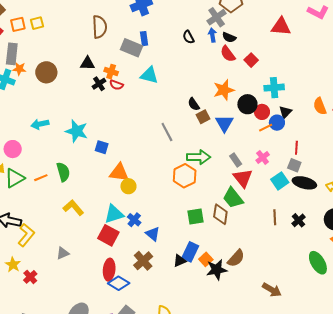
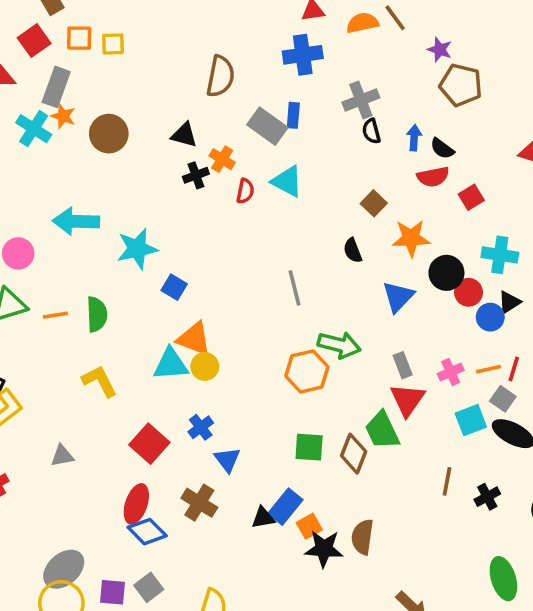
gray cross: (217, 17) -> (361, 100), moved
red semicircle: (228, 54) -> (433, 177), turned -78
red semicircle: (116, 85) -> (245, 191), moved, turned -112
brown square: (203, 117) -> (374, 203), moved, turned -32
cyan arrow: (40, 124) -> (76, 221), size x1.4
orange line: (266, 128) -> (489, 369), moved
cyan star: (77, 131) -> (137, 249), turned 30
cyan triangle: (114, 214) -> (171, 364), moved
brown semicircle: (236, 258) -> (362, 537), turned 132
brown cross: (143, 261) -> (199, 503), turned -30

